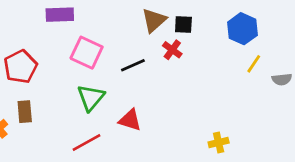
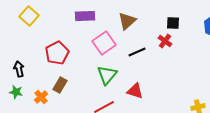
brown triangle: (154, 20) -> (127, 21), moved
pink square: (87, 53) -> (104, 43), turned 30
brown rectangle: (25, 112) -> (60, 85), turned 35

